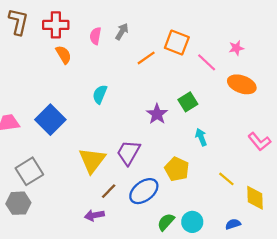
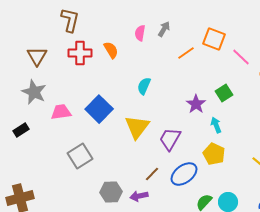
red cross: (56, 25) -> (80, 53), moved
cyan arrow: (201, 137) -> (216, 125), moved
yellow triangle: (92, 160) -> (137, 127), moved
gray hexagon: (18, 203) -> (111, 192), moved

